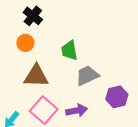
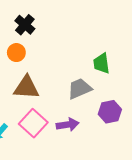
green trapezoid: (69, 50) -> (101, 63), moved

